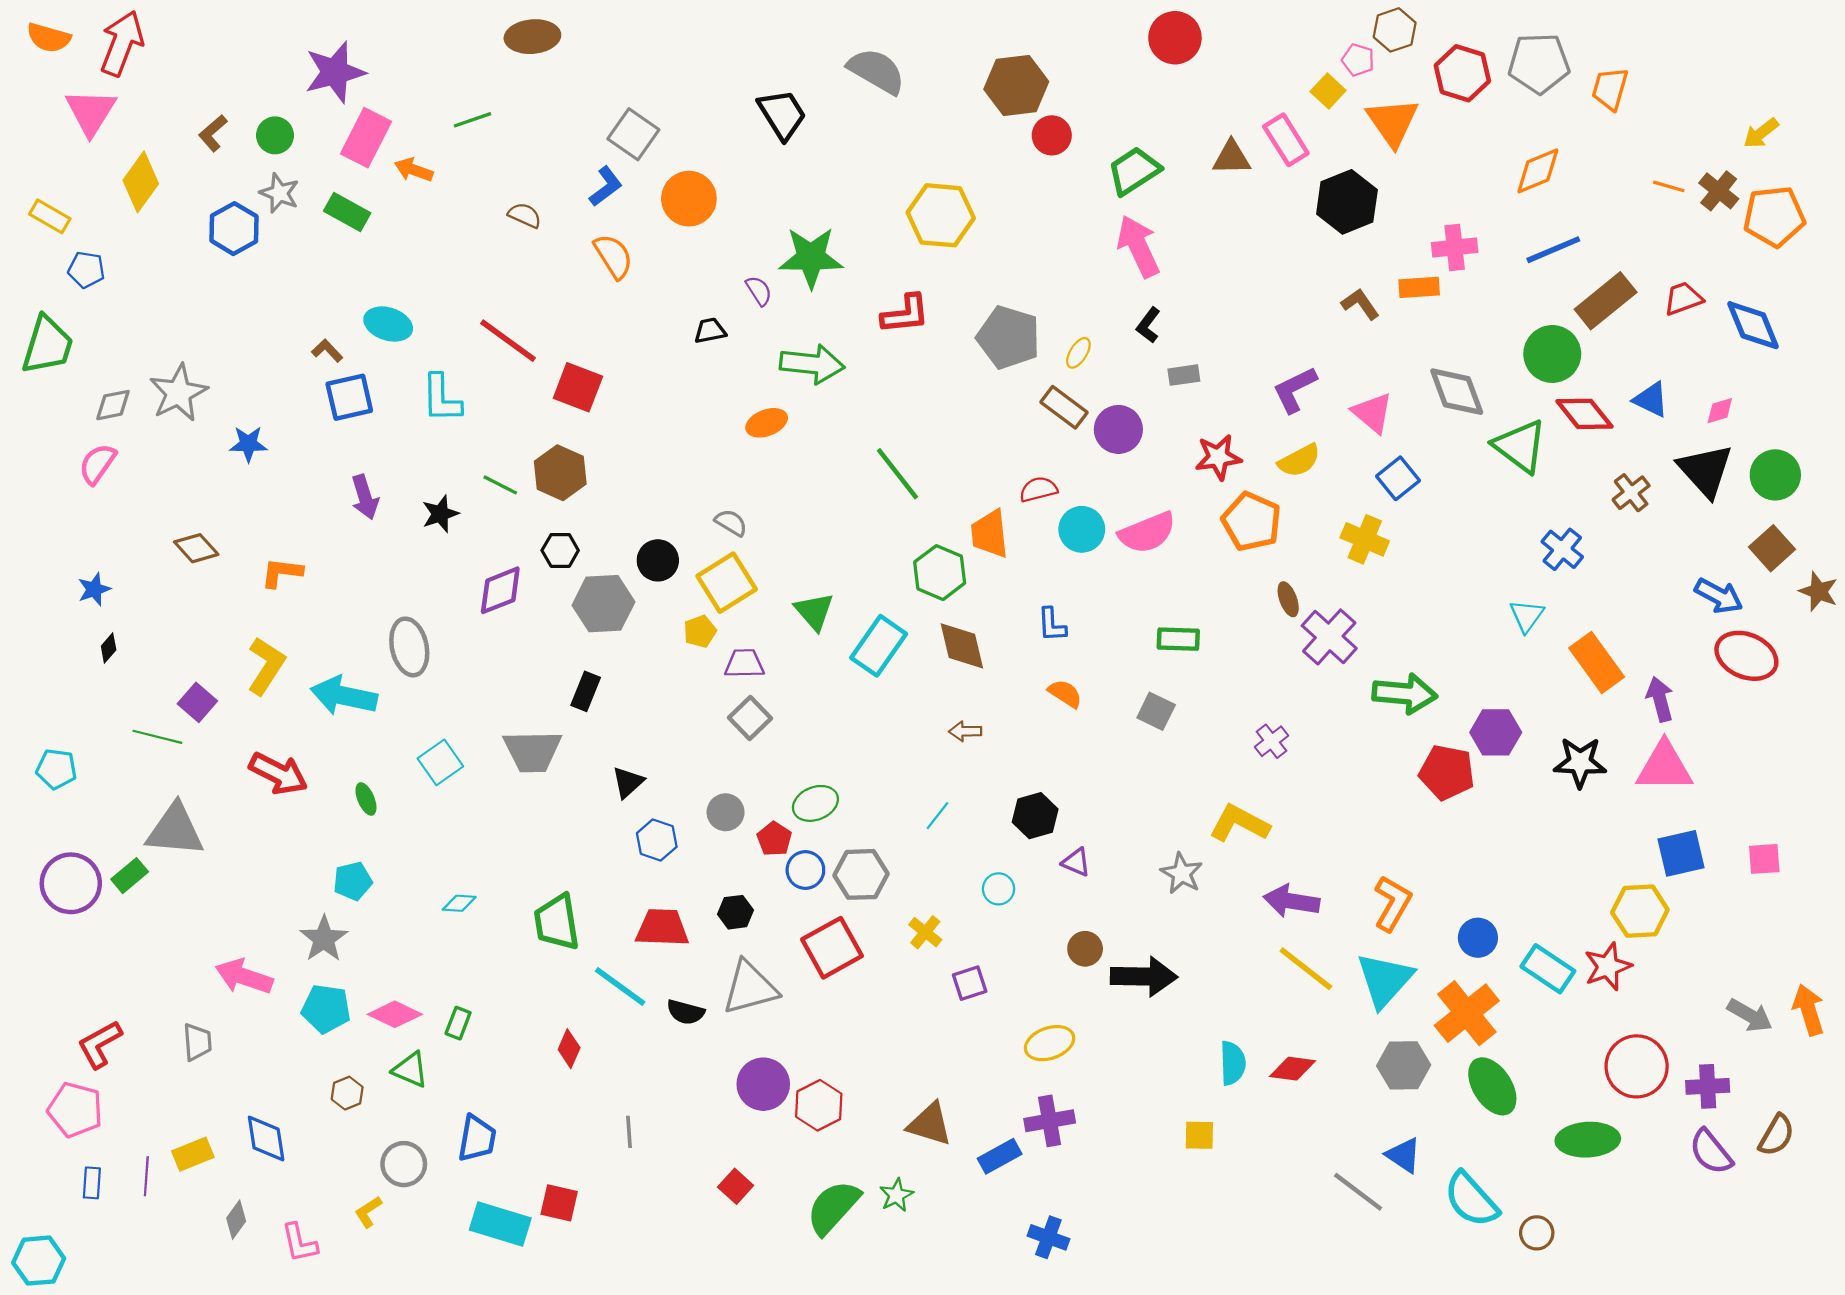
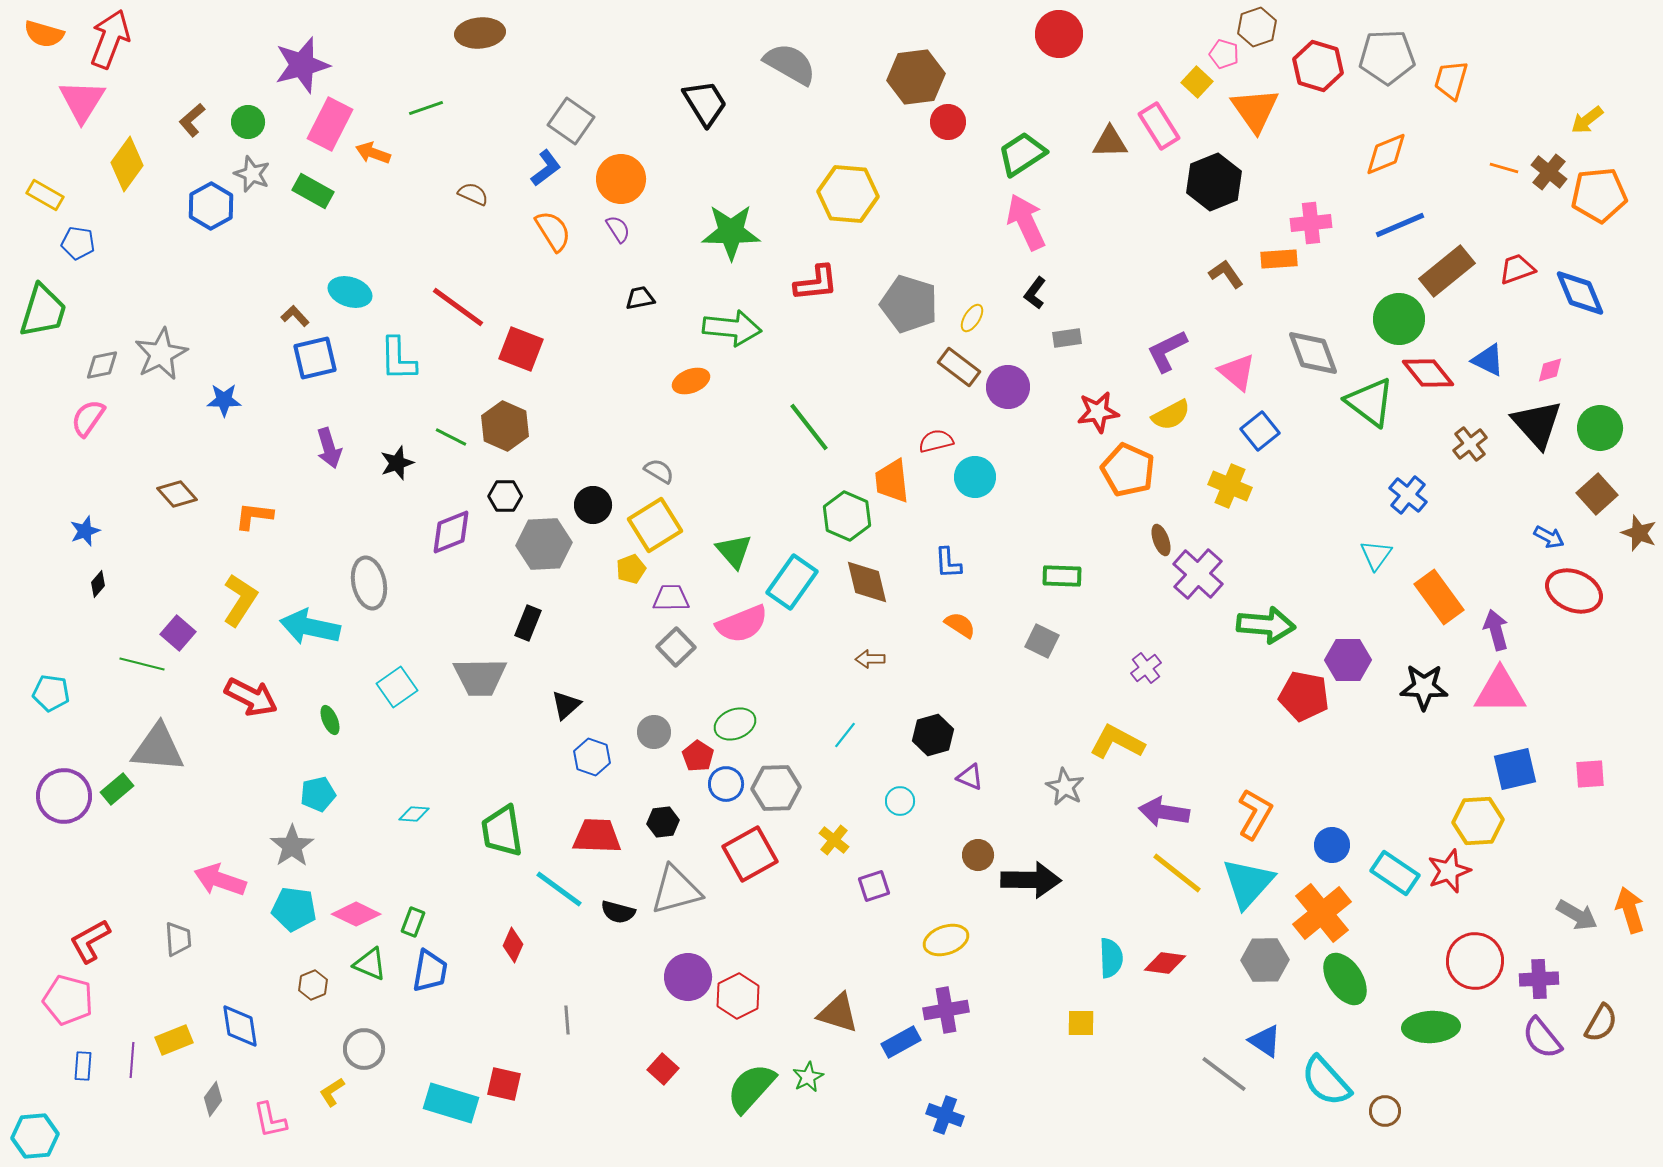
purple semicircle: (759, 291) -> (618, 229), moved
pink semicircle: (1147, 533) -> (742, 624), moved
blue arrow: (1719, 596) -> (1549, 537), size x0.7
blue trapezoid: (477, 1139) -> (430, 971), moved

